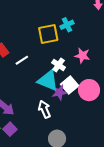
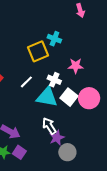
cyan cross: (67, 25) -> (54, 39), turned -32
white line: (22, 60) -> (26, 82), moved
purple star: (59, 92) -> (57, 138), moved

